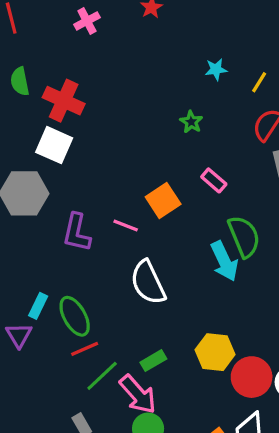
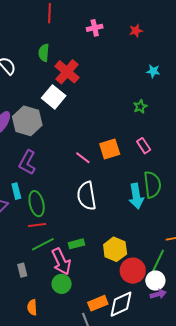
cyan star: (216, 69) -> (153, 71), moved
purple L-shape: (77, 233) -> (27, 162), moved
cyan rectangle: (38, 306) -> (16, 191), turned -56

